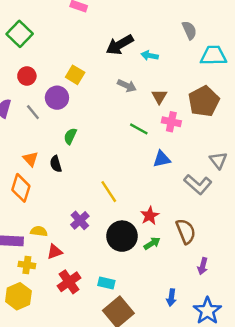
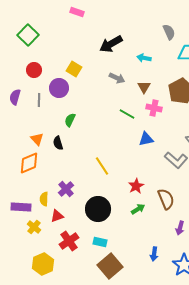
cyan arrow: (150, 56) -> (144, 58), moved
gray line: (33, 112) -> (39, 100), turned 40
orange diamond: (21, 188) -> (29, 163), turned 50
purple cross: (80, 220) -> (66, 189), moved
yellow semicircle: (39, 231) -> (44, 199), turned -96
black circle: (122, 236) -> (98, 209), moved
yellow cross: (27, 265) -> (34, 227), turned 32
yellow hexagon: (18, 296) -> (43, 264), moved

